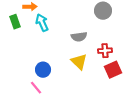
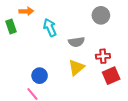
cyan arrow: (42, 23) -> (50, 28), moved
yellow triangle: (79, 62) -> (76, 67), turned 36

